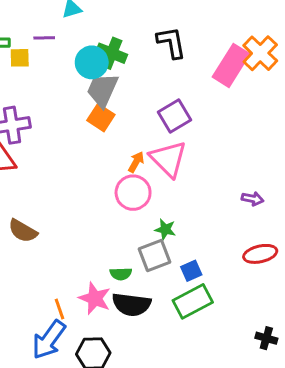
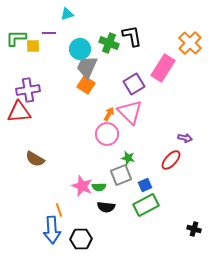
green cross: (112, 53) -> (109, 43), moved
pink rectangle: (231, 65) -> (163, 68), moved
red ellipse: (260, 254) -> (171, 160), moved, turned -35
pink star: (95, 298) -> (82, 186), moved
black semicircle: (132, 304) -> (106, 207), size x0.7
blue arrow: (49, 340) -> (52, 230), turned -40

